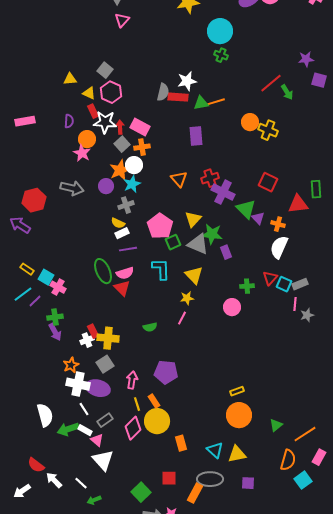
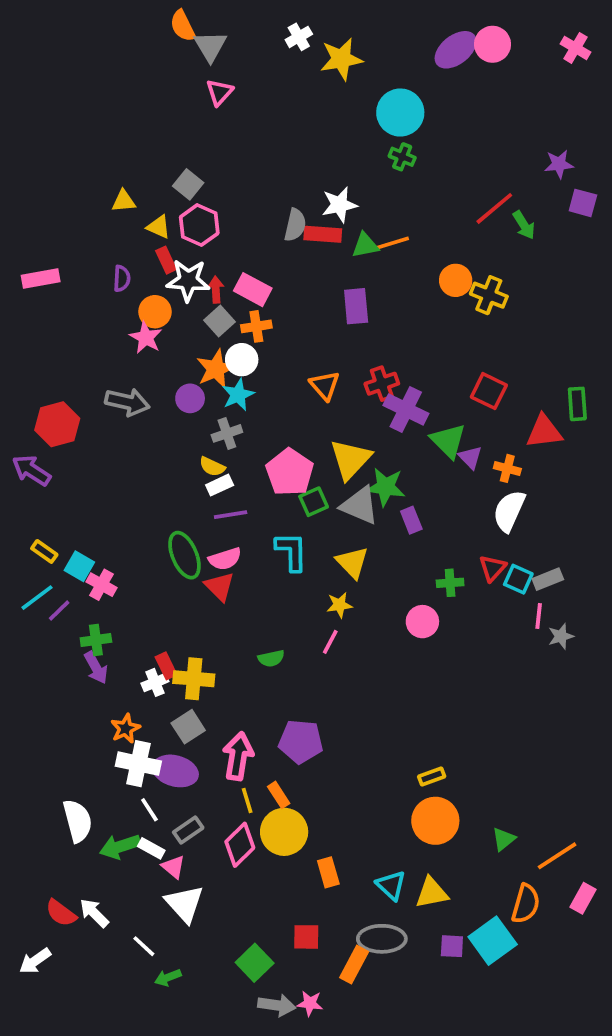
yellow triangle: (193, 219) -> (350, 459), size x1.4
pink arrow: (132, 380) -> (238, 756), size x1.4
white arrow: (54, 480) -> (94, 913), moved
cyan square: (303, 480) -> (493, 941), moved, size x1.4

